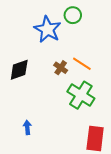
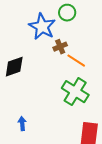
brown cross: (61, 68) -> (60, 47), moved, turned 32

